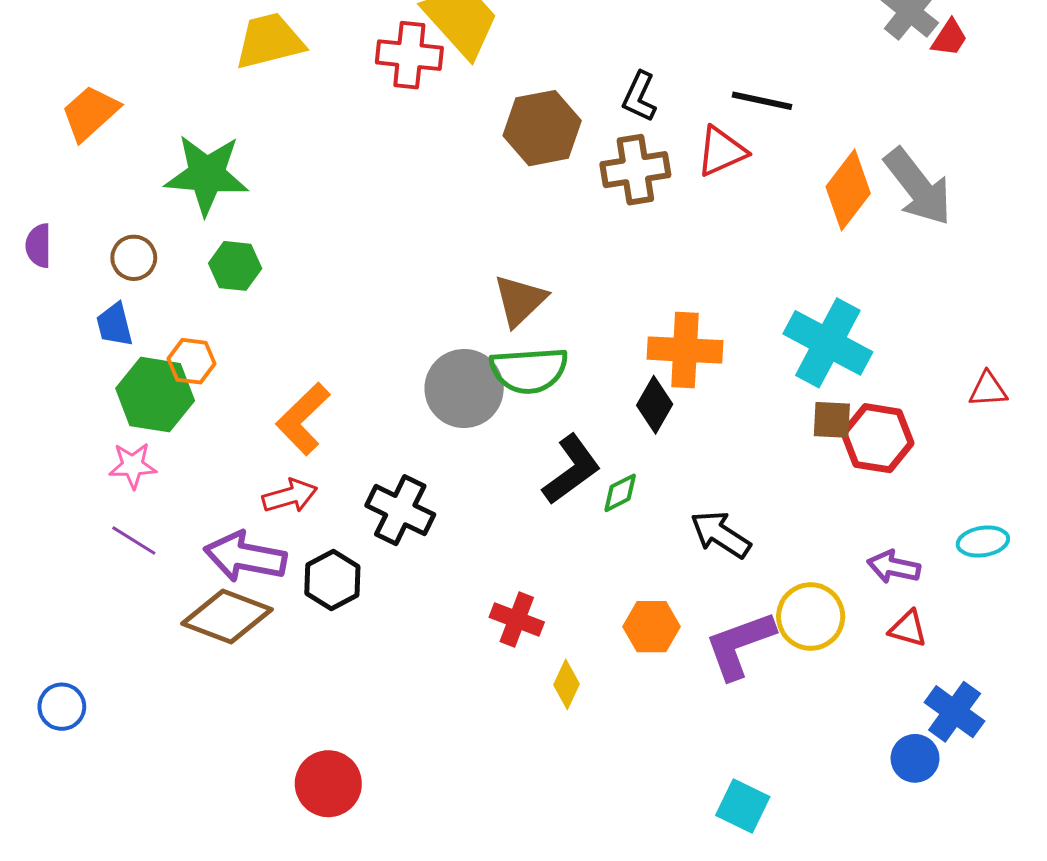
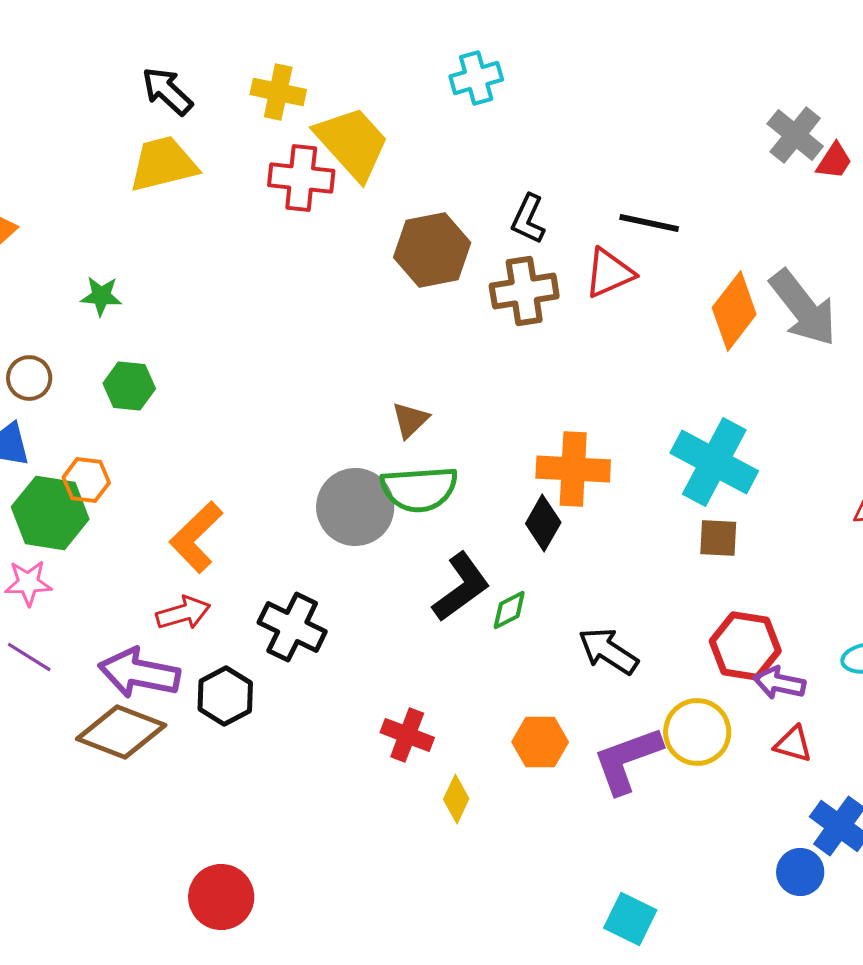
green star: (207, 175) -> (101, 296), size x0.5
brown triangle: (520, 300) -> (410, 420), size x0.7
red hexagon: (878, 438) -> (745, 646), moved

